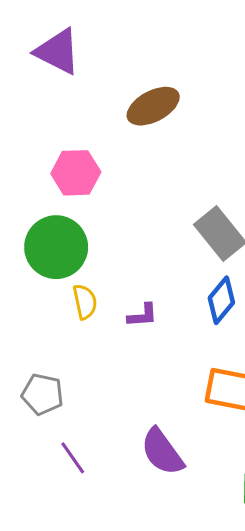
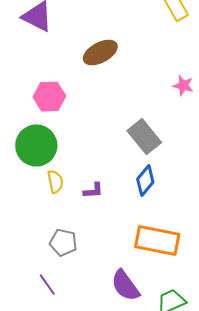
gray pentagon: (42, 394) -> (63, 243), moved
purple semicircle: (162, 452) -> (125, 286), moved

